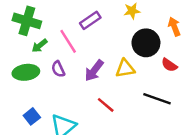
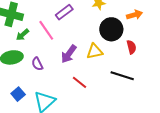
orange arrow: (174, 27) -> (134, 15), turned 98
red semicircle: (169, 65) -> (131, 47), turned -136
purple semicircle: (58, 69) -> (37, 64), moved

